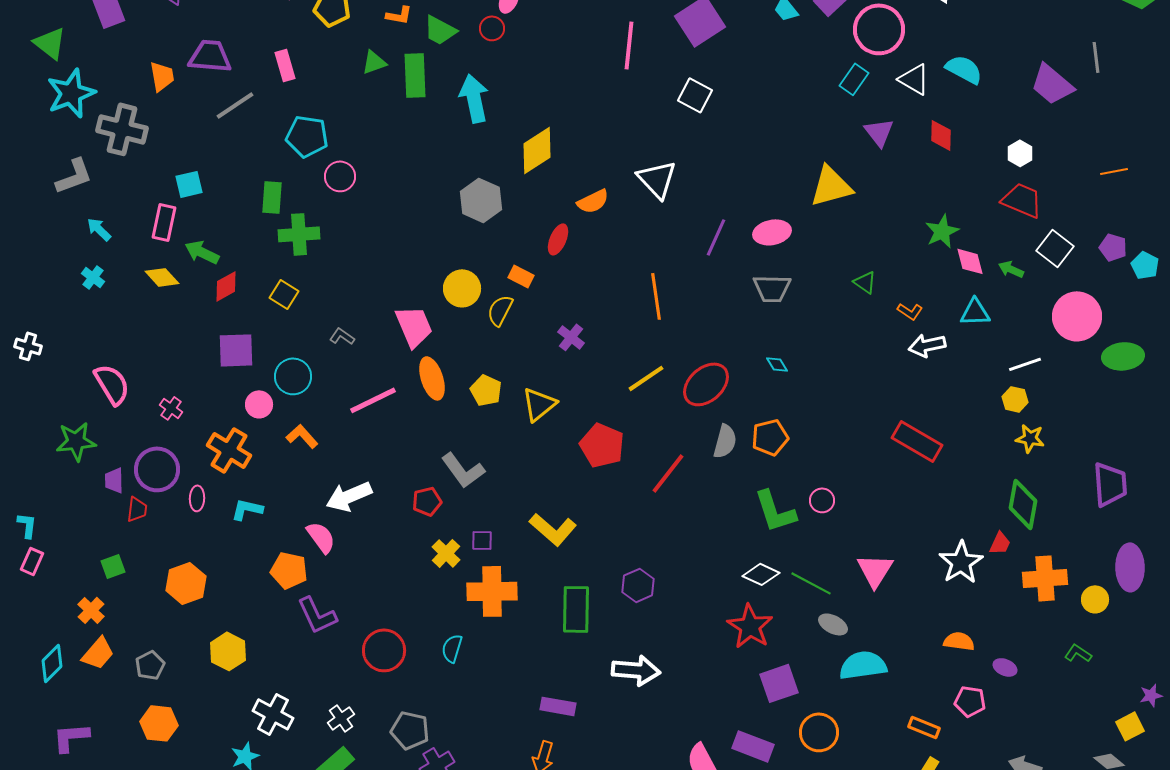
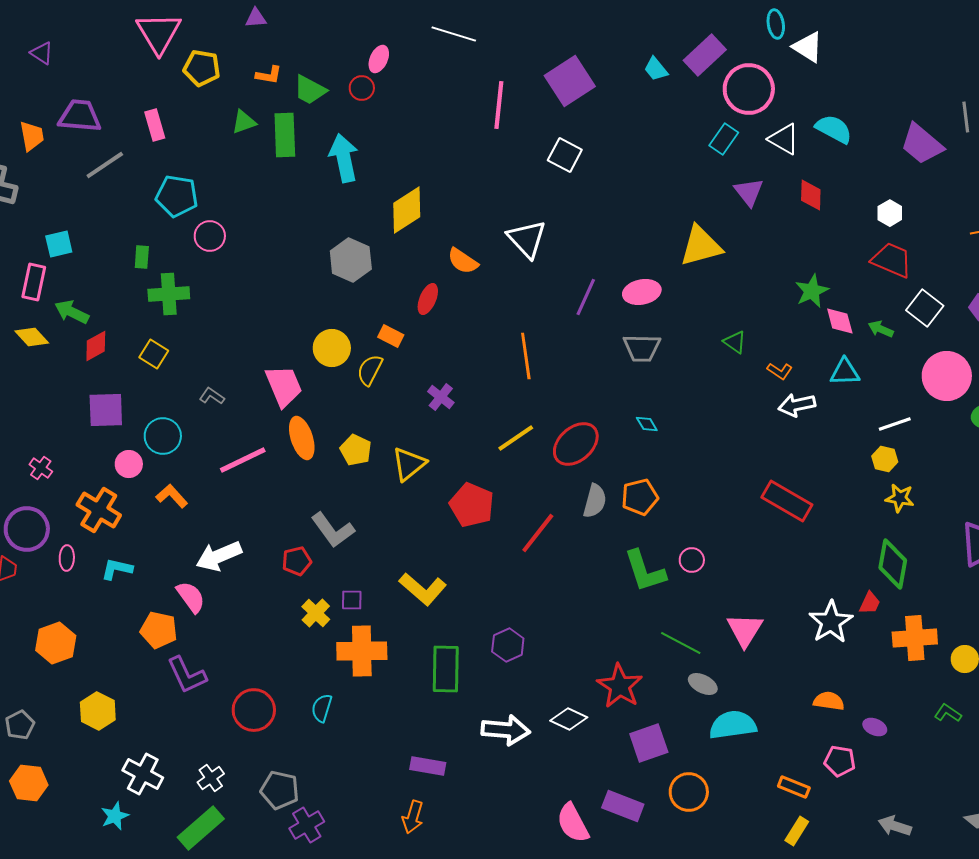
green rectangle: (272, 197) -> (142, 257), size x0.7
orange semicircle: (593, 201) -> (463, 261), turned 60
white diamond: (761, 574) -> (569, 719), moved

